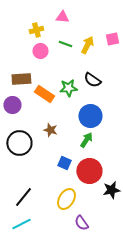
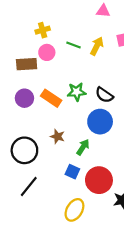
pink triangle: (62, 17) -> (103, 11), moved
brown rectangle: (21, 79) -> (27, 64), moved
black semicircle: (92, 80) -> (104, 95), moved
purple circle: (12, 105) -> (24, 98), moved
green arrow: (86, 140) -> (83, 147), moved
black line: (23, 197) -> (29, 187), moved

